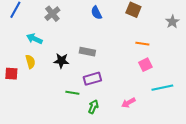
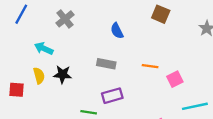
blue semicircle: (96, 13) -> (117, 31), moved
orange line: (142, 44) -> (150, 66), moved
black star: (61, 61) -> (63, 74), moved

